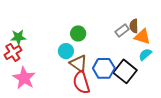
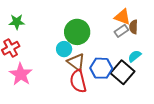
green circle: (78, 33) -> (77, 32), size x1.6
green star: (18, 37) -> (17, 22), moved
orange triangle: (142, 37) -> (122, 17), moved
cyan semicircle: (145, 54) -> (135, 56), moved

